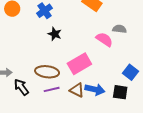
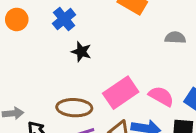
pink semicircle: (104, 39) -> (161, 96), moved

